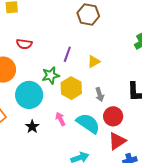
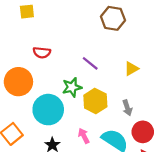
purple line: (67, 54) -> (90, 63), turned -70
yellow triangle: (94, 62) -> (131, 69), moved

